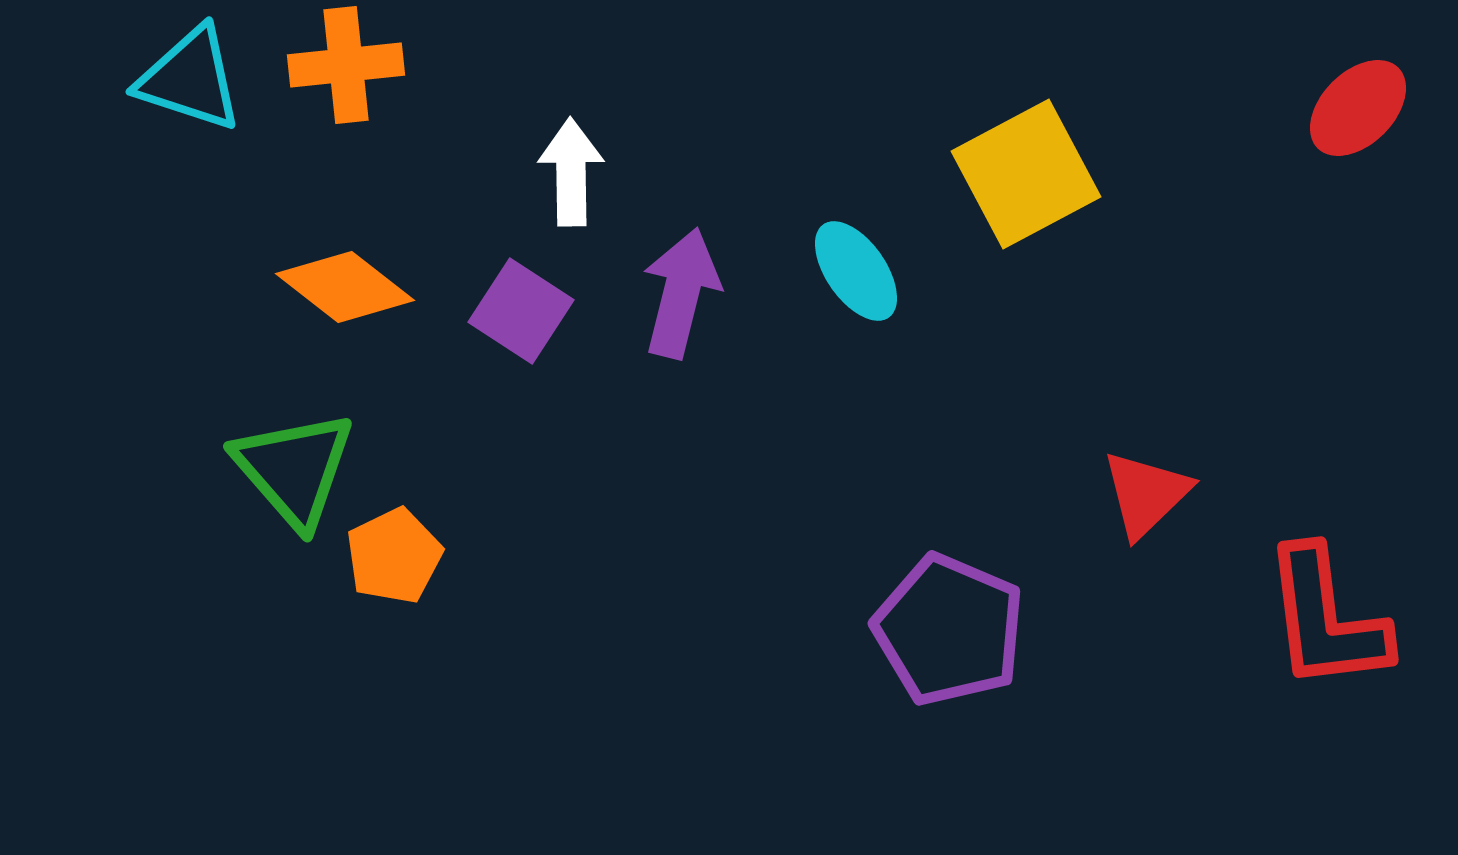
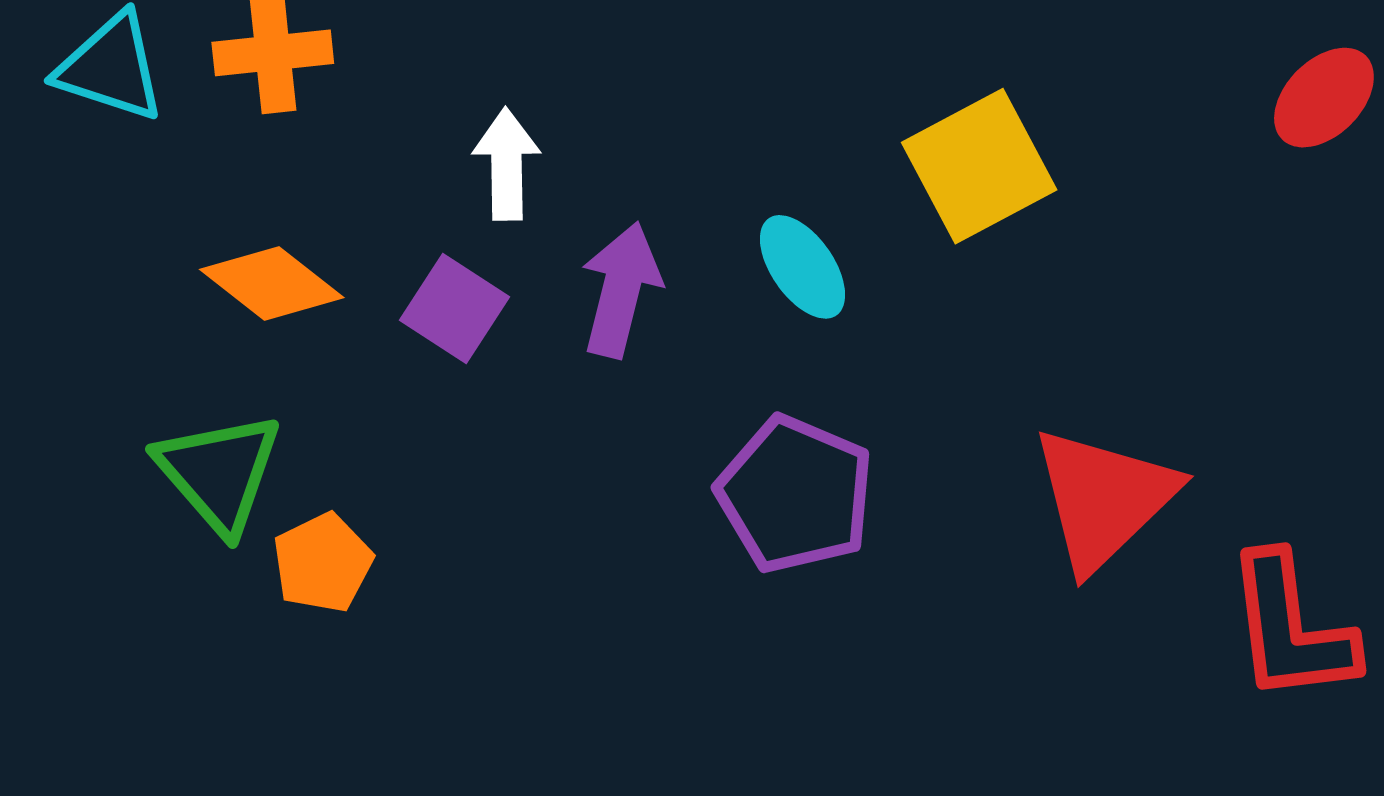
red triangle: (1146, 494) -> (1104, 499), size x1.6
purple pentagon: (949, 630) -> (795, 494), moved

